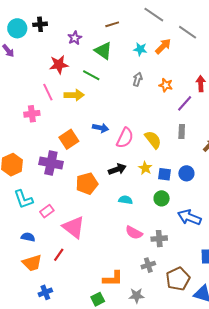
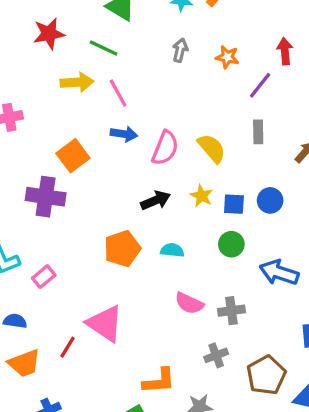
pink line: (48, 92) -> (118, 93), moved
orange pentagon: (87, 184) -> (122, 249), moved
pink triangle: (74, 227) -> (105, 323), moved

